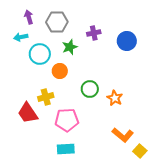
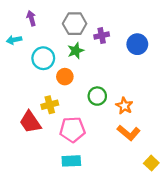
gray hexagon: (57, 22) -> (75, 24), moved
cyan arrow: (21, 37) -> (14, 40), moved
orange L-shape: (123, 135) -> (129, 133), moved

